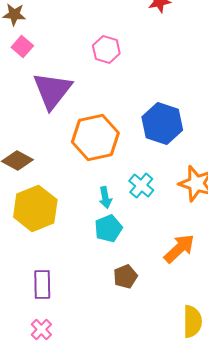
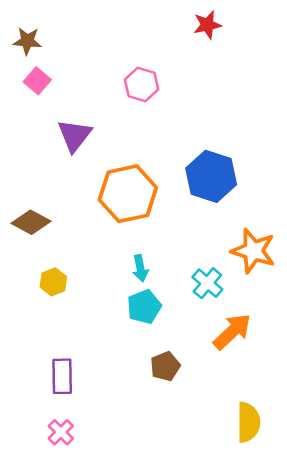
purple triangle: (52, 90) -> (75, 135), size x0.7
cyan cross: (141, 185) -> (207, 283), moved
yellow hexagon: (35, 208) -> (53, 282), size x0.5

